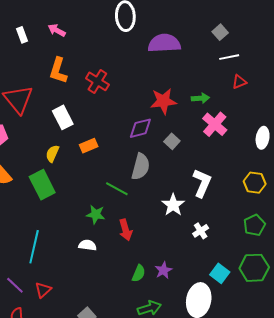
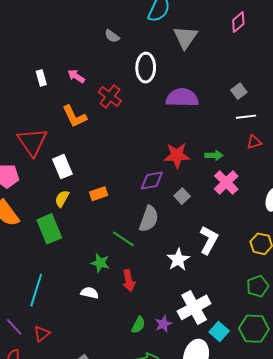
orange L-shape: (58, 71) -> (74, 116), turned -48
red cross: (97, 81) -> (110, 96), moved
white rectangle: (63, 117) -> (62, 167), moved
white cross: (201, 231) -> (194, 307), moved, size x2.0

